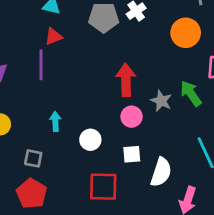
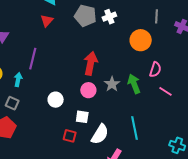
red triangle: (53, 36) -> (47, 21), turned -40
purple line: (41, 65) -> (33, 59), moved
cyan arrow: (55, 121) -> (18, 80), moved
red square: (103, 187) -> (70, 136), moved, size x0.6

